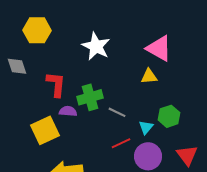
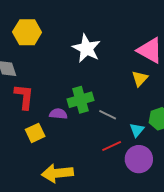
yellow triangle: (149, 76) -> (140, 79), turned -42
red L-shape: (56, 84) -> (24, 97), moved
yellow square: (45, 130) -> (35, 133), size x0.7

